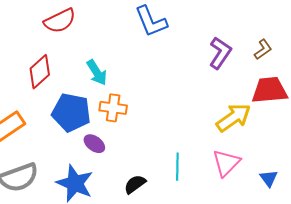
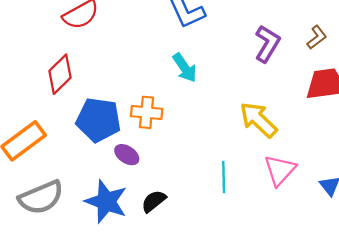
cyan arrow: (97, 73) -> (185, 68), moved
yellow arrow: (234, 118) -> (258, 120), moved, turned -99
black semicircle: (135, 184) -> (154, 201), moved

